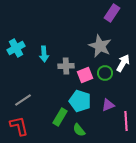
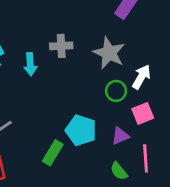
gray cross: (66, 66) -> (61, 46), moved
pink square: (85, 75) -> (143, 113), moved
green semicircle: (79, 130) -> (119, 171), moved

